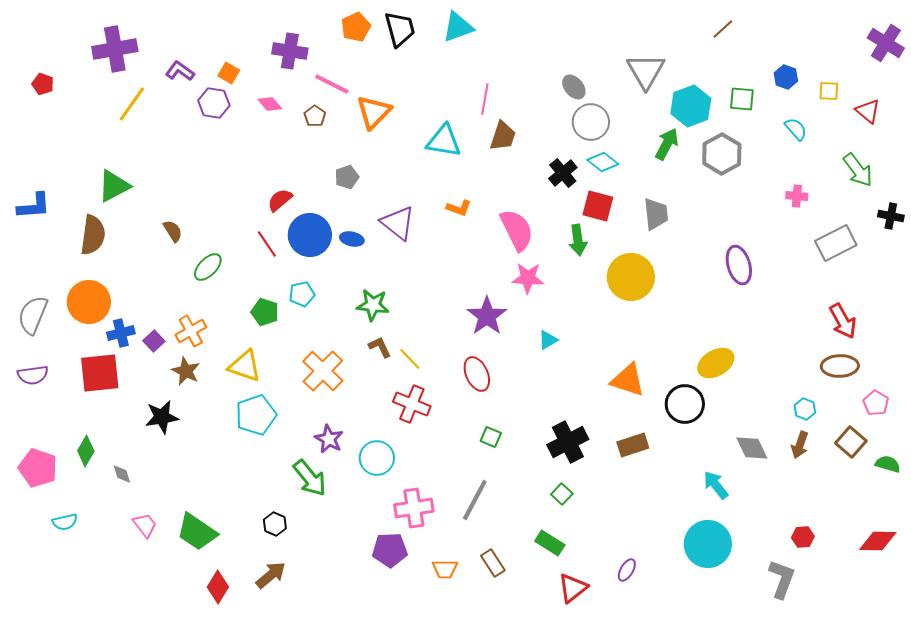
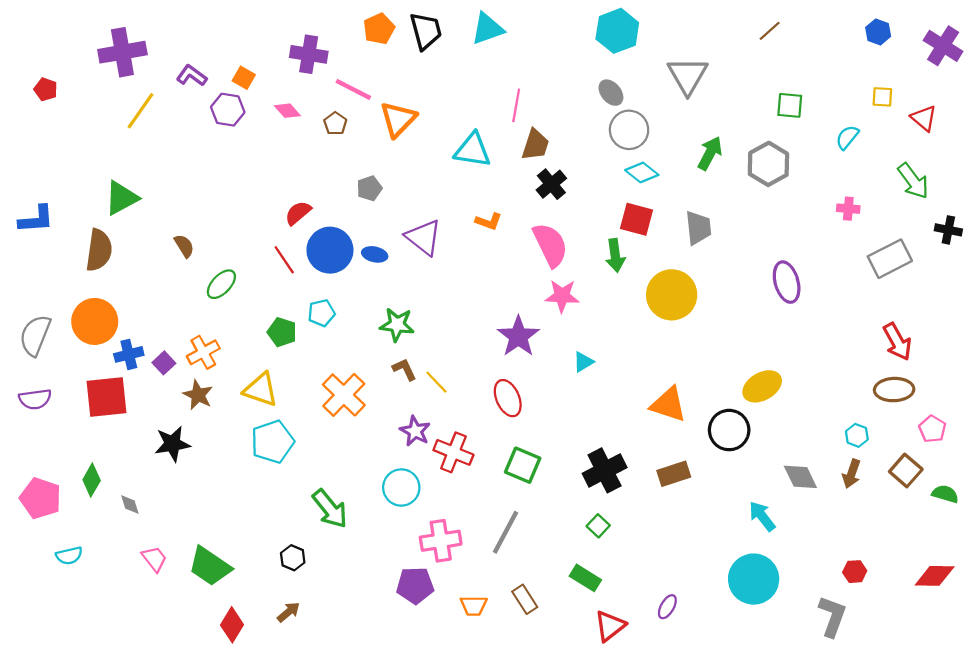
blue hexagon: (786, 77) -> (878, 32), moved
cyan hexagon: (691, 106) -> (617, 31), moved
cyan semicircle: (796, 129) -> (847, 137), turned -100
black cross: (563, 173) -> (551, 184), moved
red cross: (412, 404) -> (453, 452), moved
green square: (491, 437) -> (523, 465), size x1.6
purple star: (329, 439) -> (415, 431), moved
brown arrow: (271, 575) -> (288, 612), size x0.7

